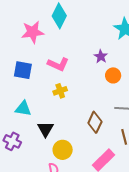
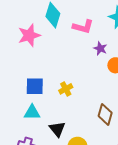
pink L-shape: (58, 64) -> (83, 27), moved
blue square: (23, 70) -> (35, 86), moved

